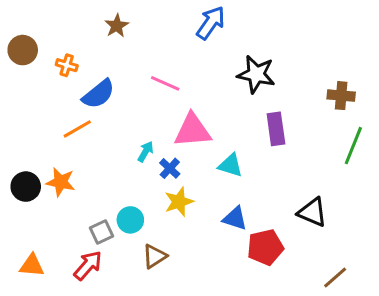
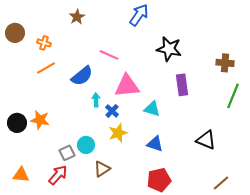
blue semicircle: (99, 94) -> (82, 76), moved
orange line: (77, 129) -> (46, 68), moved
cyan arrow: (146, 152) -> (96, 100), turned -32
red pentagon: (265, 247) -> (159, 180), moved

